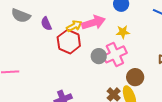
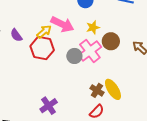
pink arrow: (93, 23) -> (62, 24), turned 55
brown circle: (135, 77) -> (111, 41), moved

